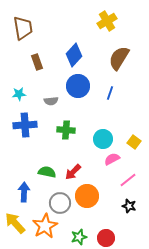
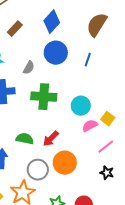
brown rectangle: (37, 62) -> (15, 29), turned 63
gray semicircle: (51, 101) -> (29, 68), turned -56
green cross: (66, 130) -> (44, 97), size x1.4
yellow square: (134, 142) -> (108, 119), moved

